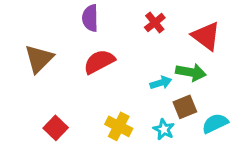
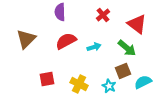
green arrow: (191, 72) -> (127, 48), turned 30
cyan arrow: (161, 83) -> (94, 47), moved
red square: (56, 128) -> (47, 79), moved, turned 35

